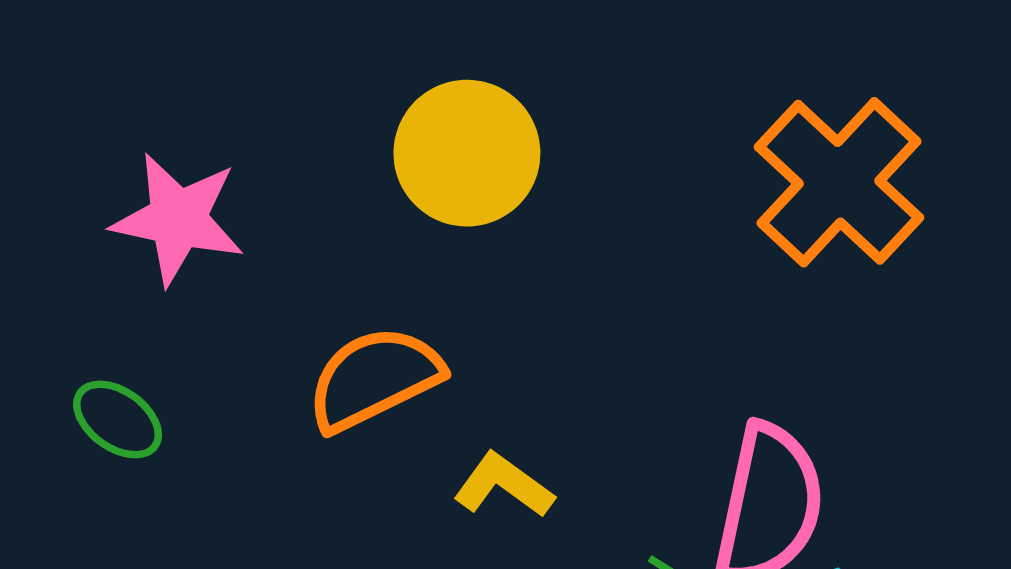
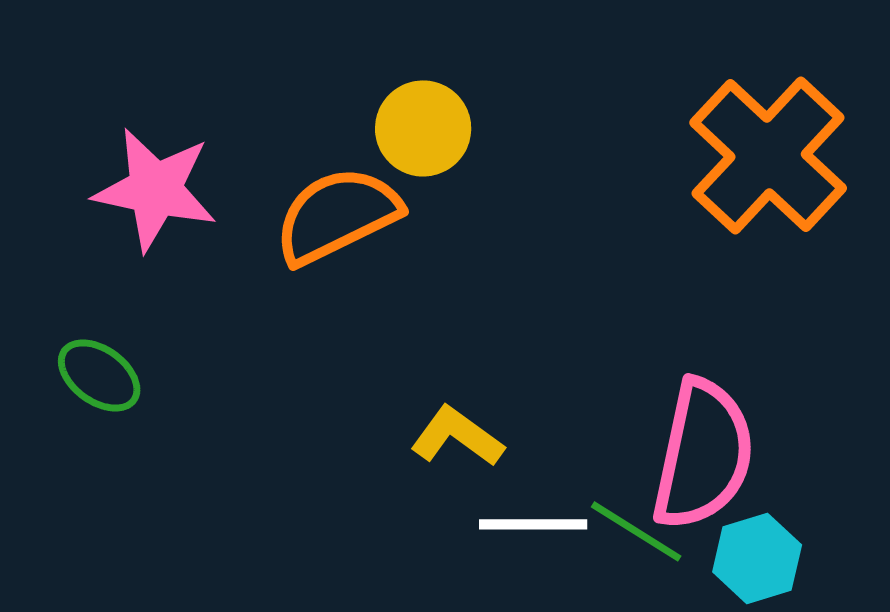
yellow circle: (467, 153) -> (423, 128), size x0.7
orange semicircle: (374, 379) -> (337, 215), moved

